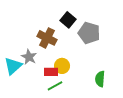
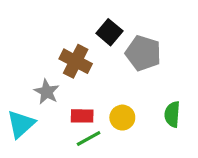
cyan triangle: (13, 66) -> (21, 124), moved
yellow circle: (62, 66) -> (122, 118), moved
green semicircle: (100, 79) -> (172, 114), moved

